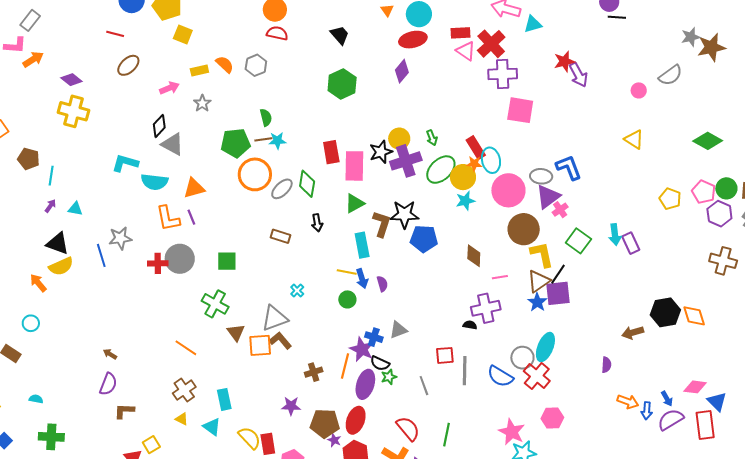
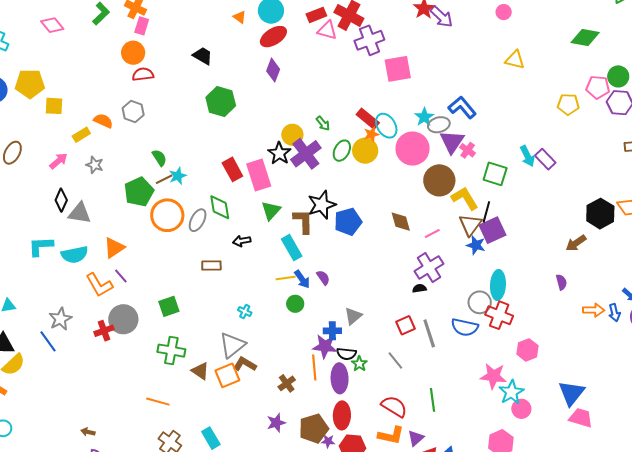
green ellipse: (441, 170) -> (342, 151), size x0.7
cyan star: (465, 201) -> (424, 117), moved
black arrow: (317, 223) -> (242, 241), turned 108

